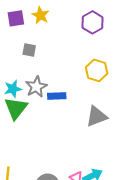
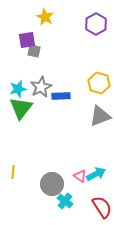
purple square: (16, 18) -> (27, 40), moved
yellow hexagon: (97, 70) -> (99, 83), moved

